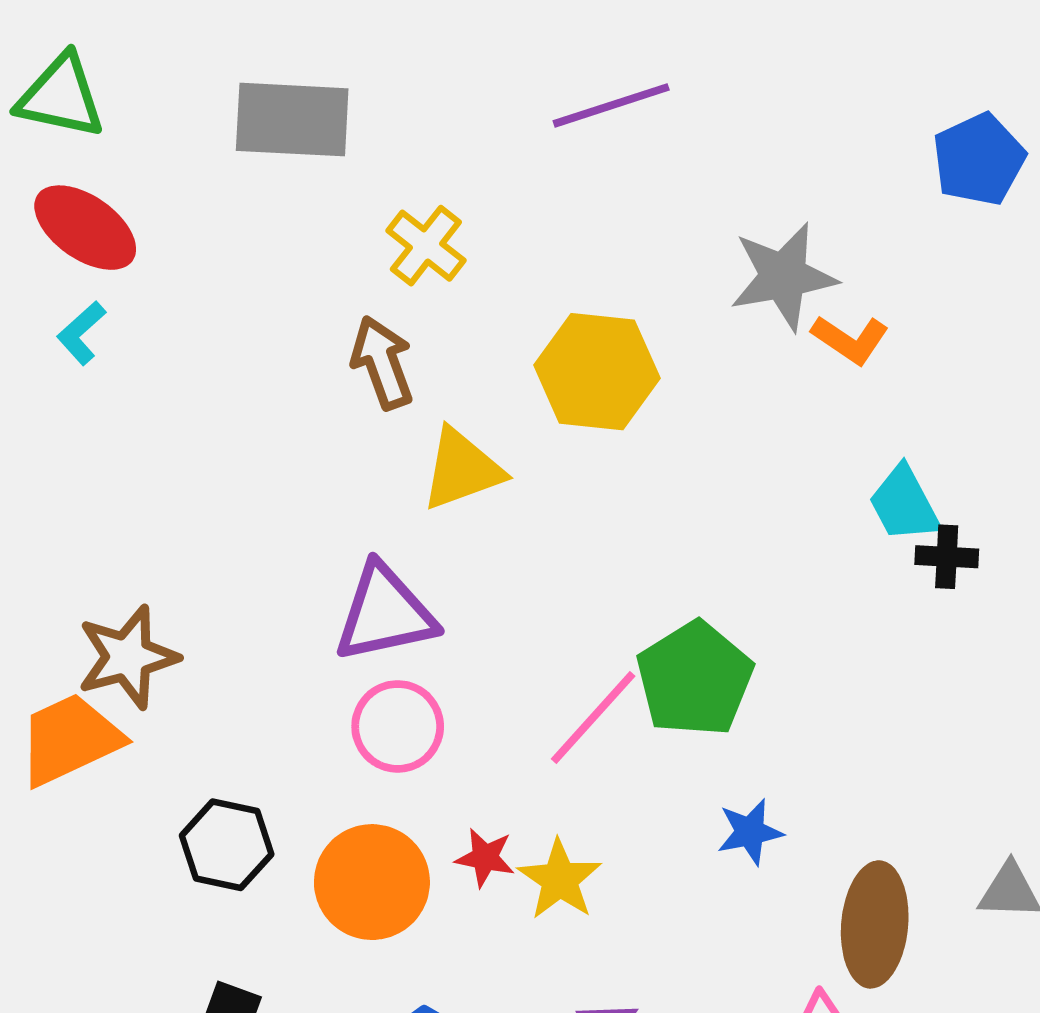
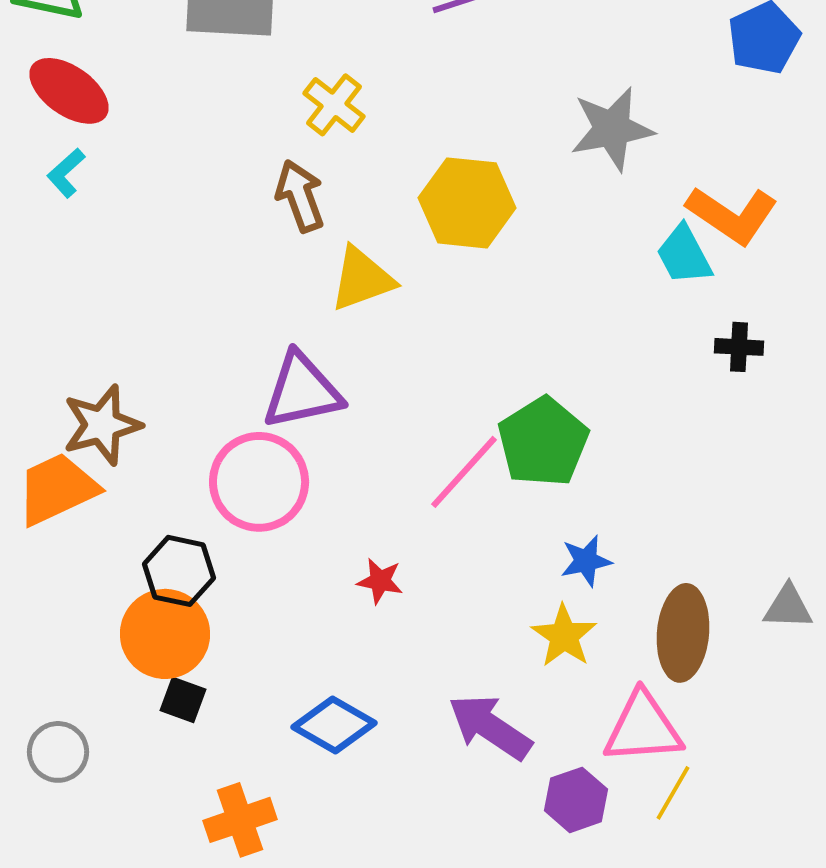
orange L-shape: (850, 339) -> (732, 215), moved, size x1.5
cyan trapezoid: (904, 504) -> (684, 255), moved
pink circle: (398, 726) -> (259, 482), moved, size x1.4
yellow star: (560, 879) -> (564, 636), moved
orange circle: (372, 882) -> (165, 634), moved

